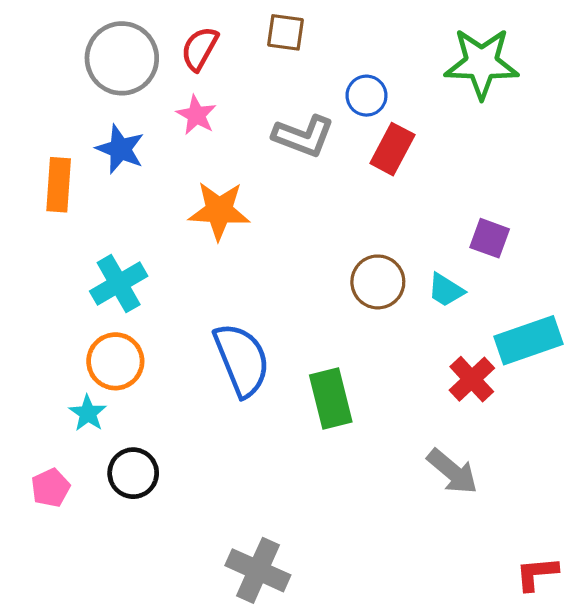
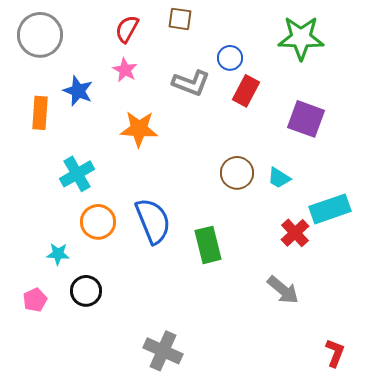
gray circle: (122, 58) -> (40, 35), moved
purple square: (490, 238) -> (306, 119), moved, size x1.5
orange circle: (115, 361) -> (98, 222), moved
cyan star: (88, 413) -> (58, 254), turned -30
red L-shape: (537, 574) -> (335, 353), turned 116

